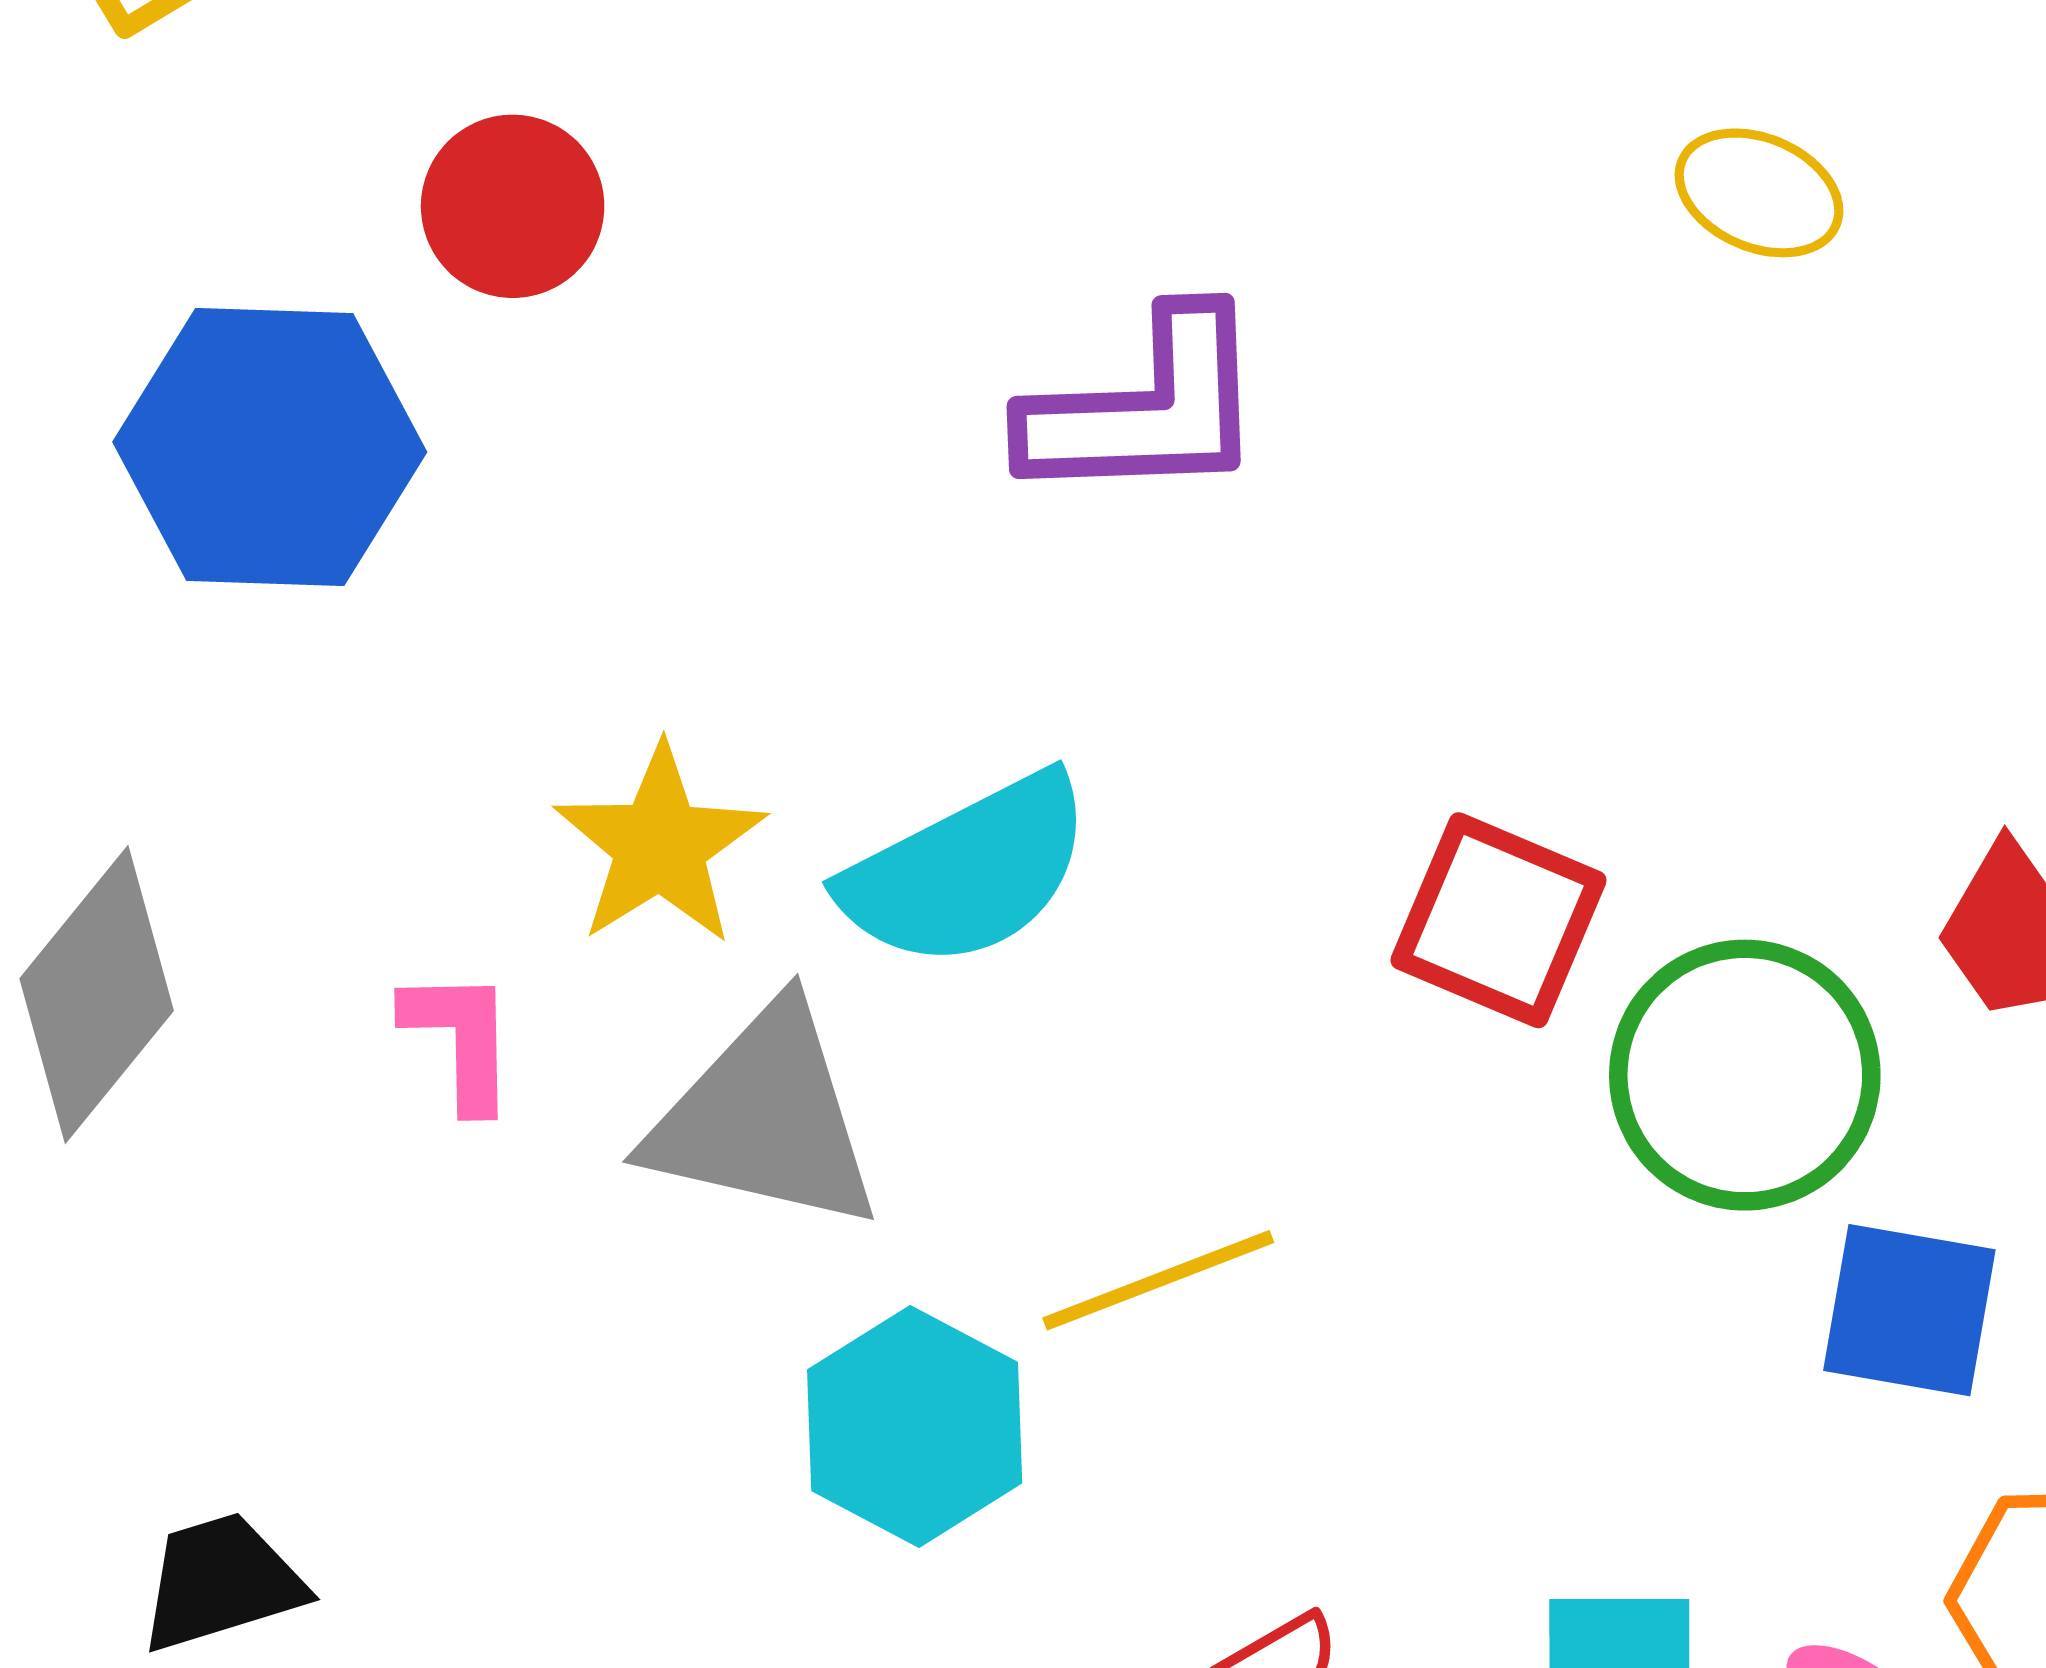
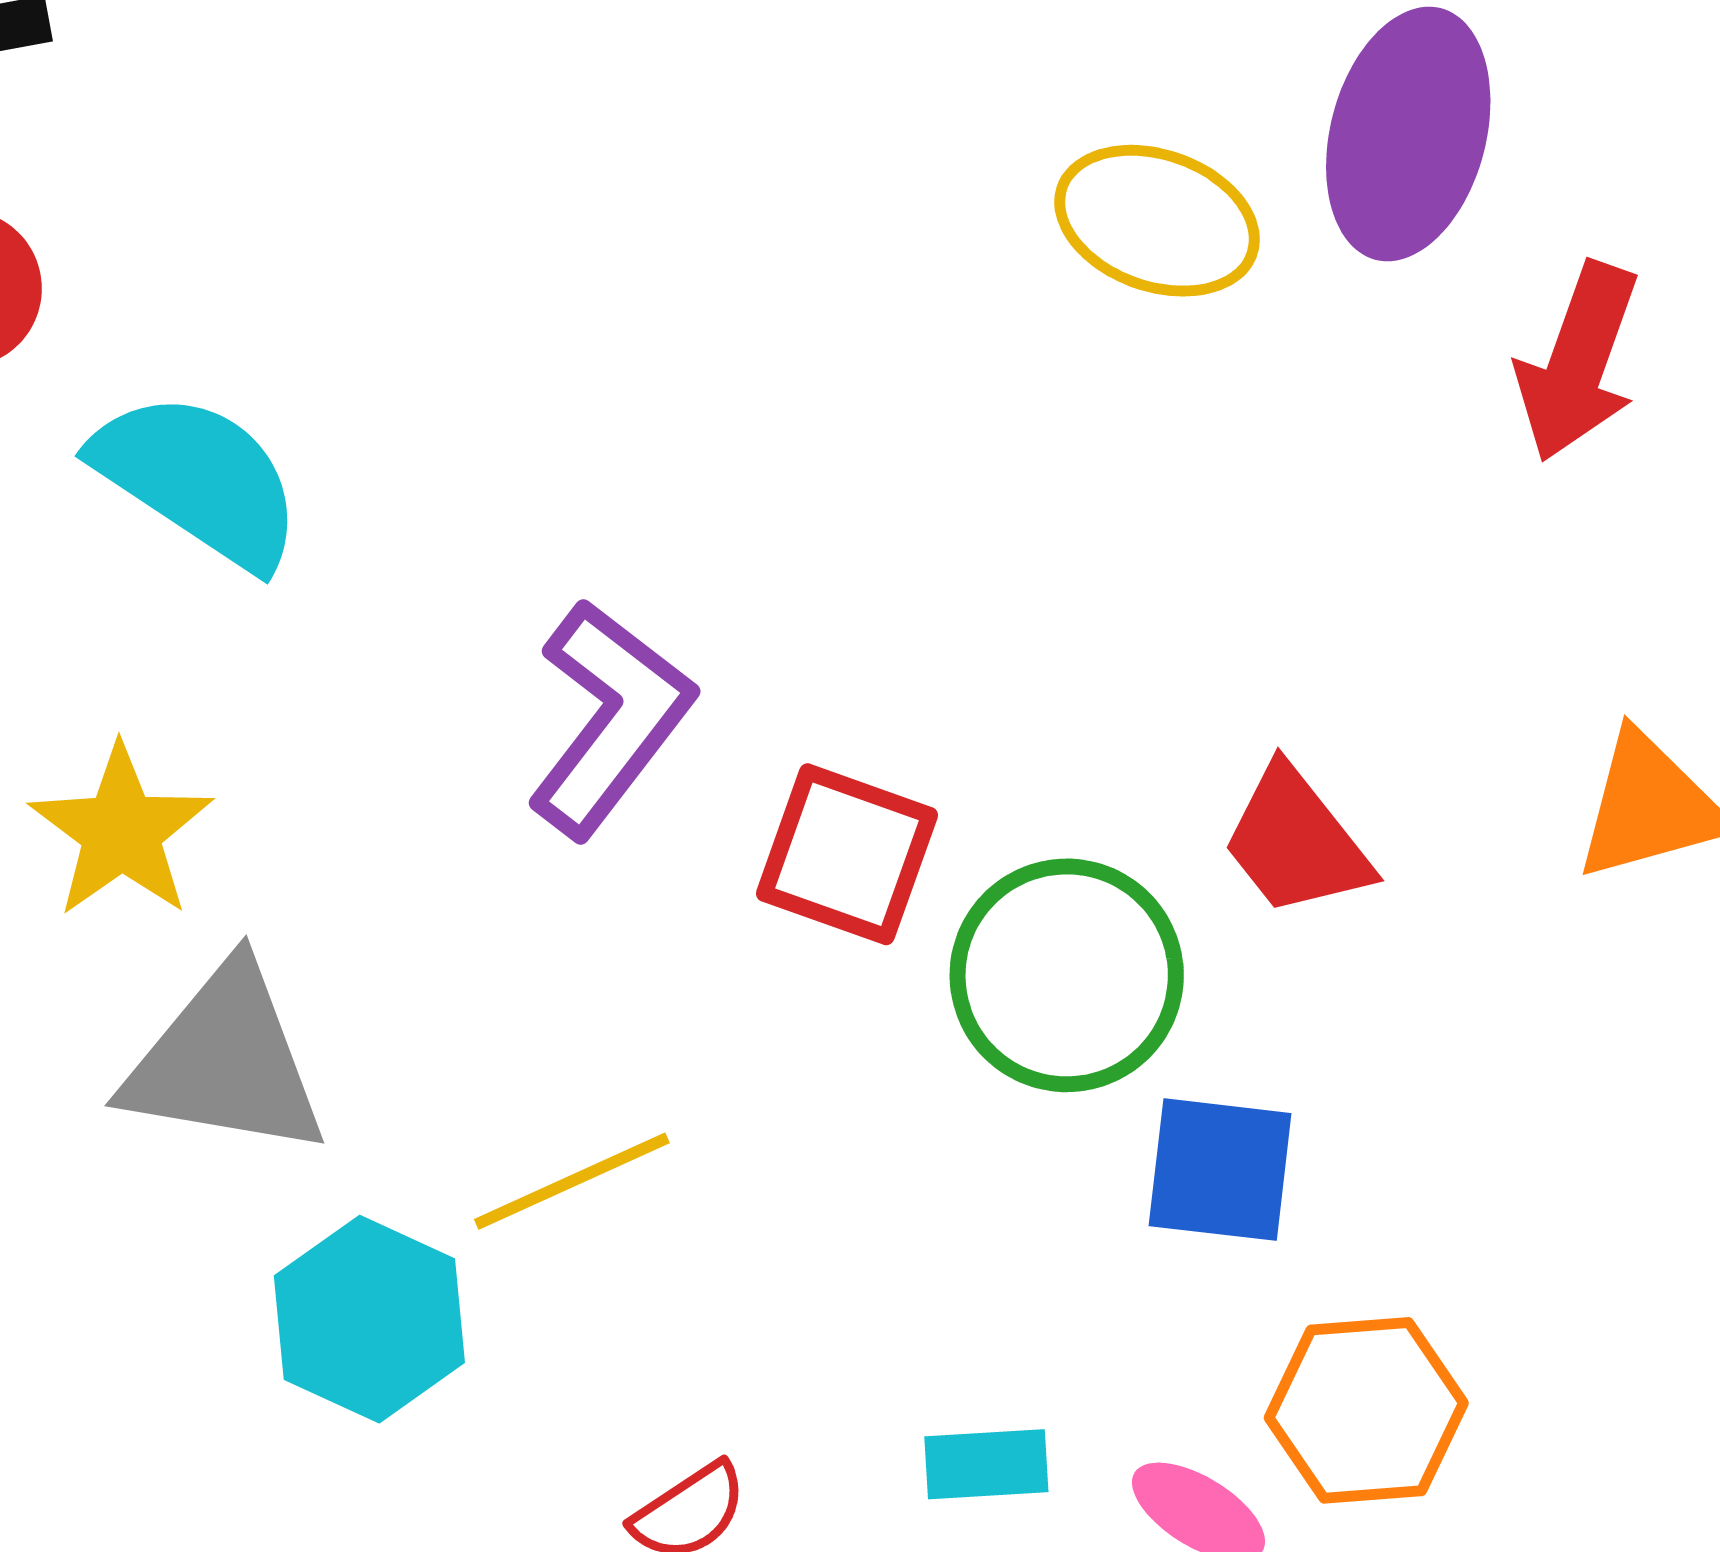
yellow ellipse: (1759, 193) -> (1157, 221), moved, size x1.4
purple L-shape: (1146, 408) -> (610, 718), moved, turned -47
cyan semicircle: (967, 871) -> (198, 479), moved, turned -116

